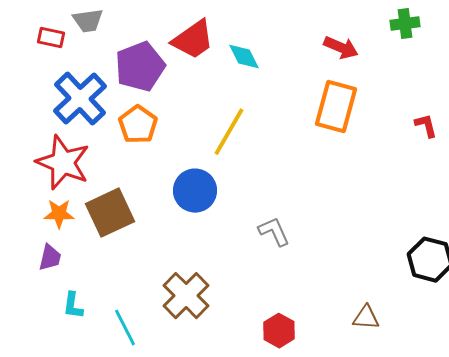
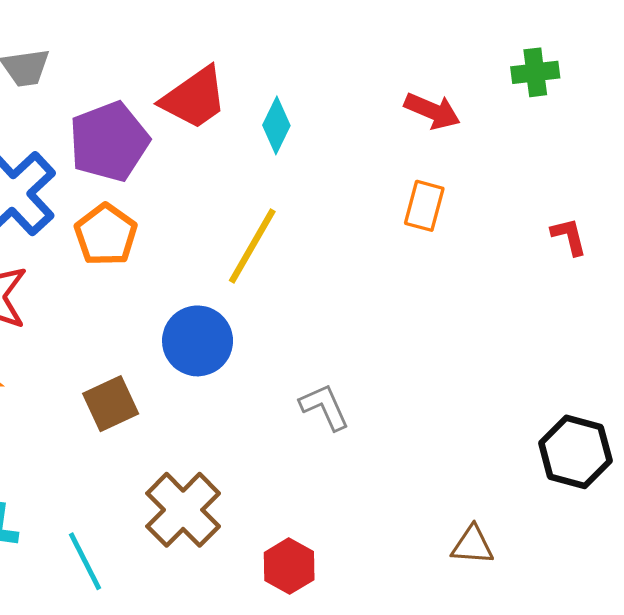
cyan diamond: (244, 57) -> (276, 125), turned 52
orange rectangle: (336, 107) -> (424, 206), size x0.6
brown square: (110, 213) -> (111, 404), moved, size x0.7
red hexagon: (279, 331) -> (289, 566), moved

